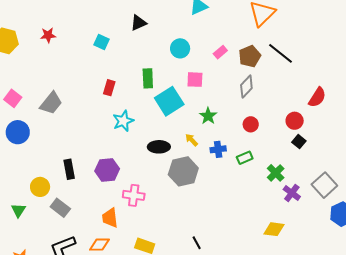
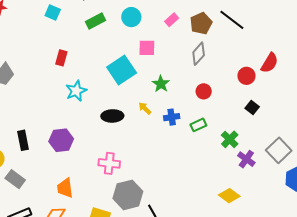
green rectangle: (148, 78) -> (95, 21), moved, turned 66
red circle: (295, 121) -> (246, 76), moved
gray hexagon: (183, 171) -> (128, 195), moved
pink cross: (134, 195) -> (109, 163), moved
yellow diamond: (274, 229) -> (229, 196), turned 30

